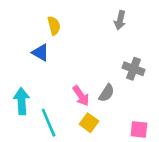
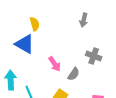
blue triangle: (40, 53) -> (25, 44), size x1.5
pink arrow: (81, 96) -> (55, 64), moved

